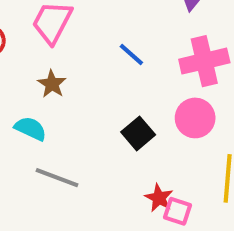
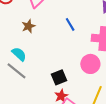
cyan semicircle: (30, 129) -> (19, 54), moved
black square: (138, 133) -> (59, 77), moved

